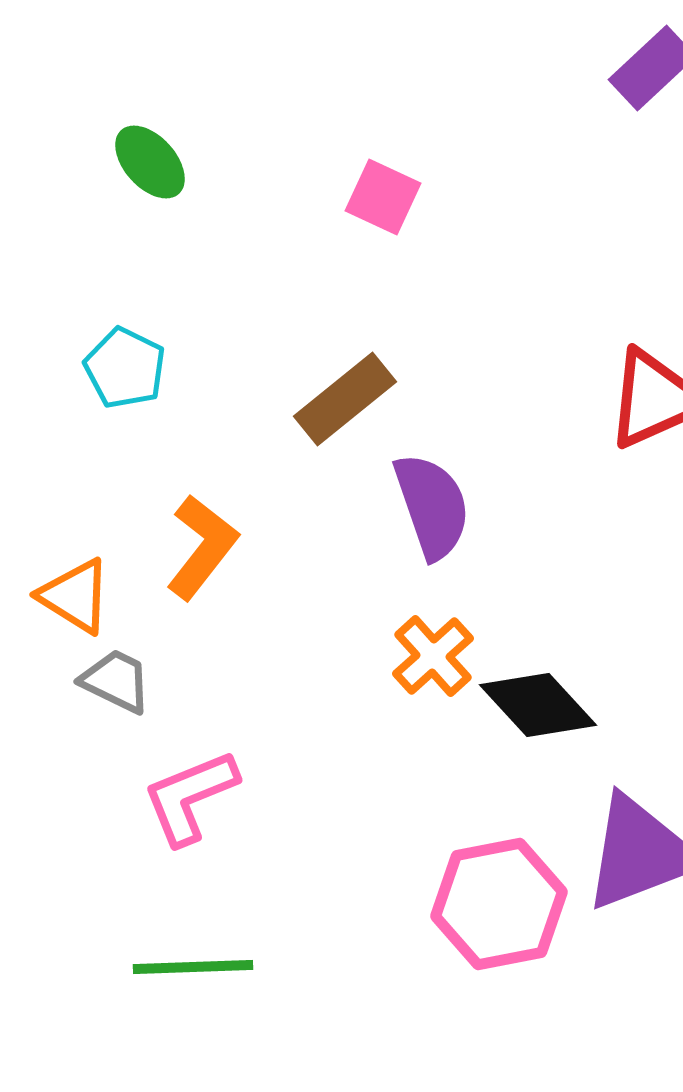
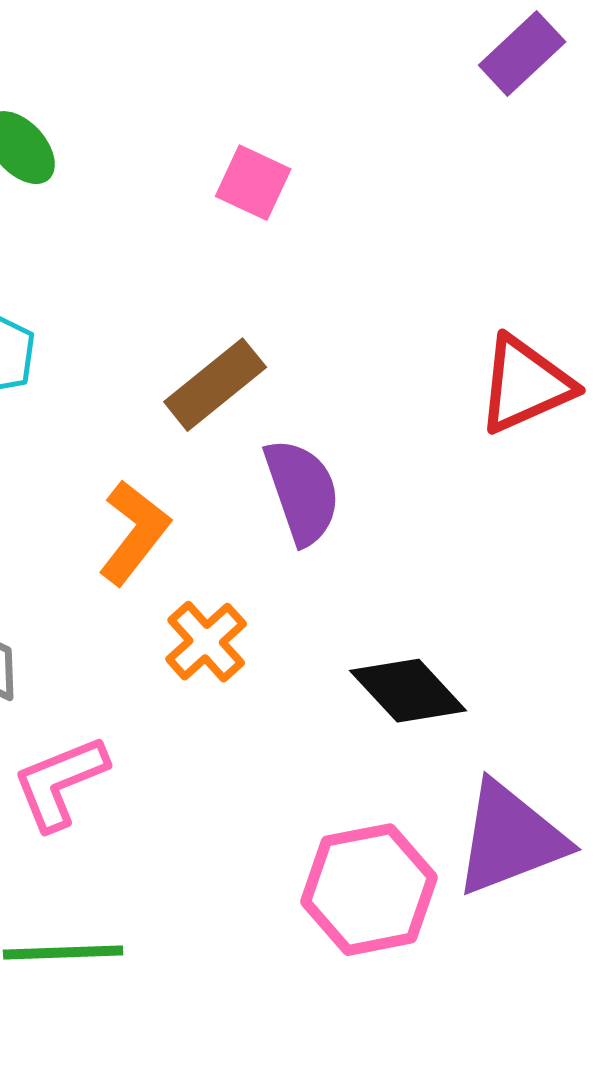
orange L-shape: (202, 547) -> (134, 533), moved
orange cross: (433, 656) -> (206, 642), moved

